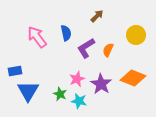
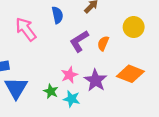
blue semicircle: (66, 33) -> (57, 15), moved

